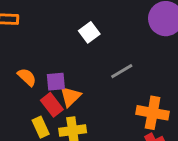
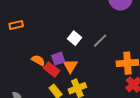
white square: (89, 32) -> (74, 38), moved
red rectangle: (52, 105) -> (52, 70), moved

